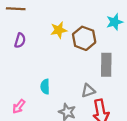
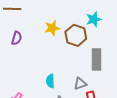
cyan star: (115, 22) -> (94, 19), moved
cyan semicircle: (45, 87) -> (50, 81), moved

